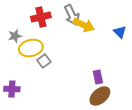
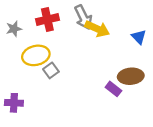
gray star: (15, 36) -> (14, 29), moved
purple rectangle: (98, 77) -> (113, 89), turned -40
brown ellipse: (100, 96) -> (131, 76), moved, turned 35

